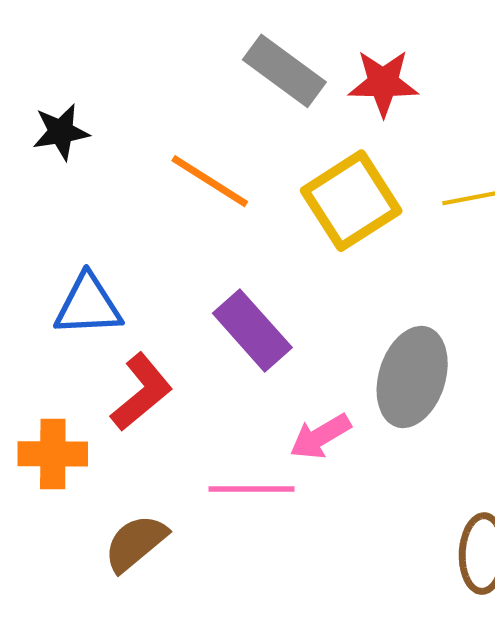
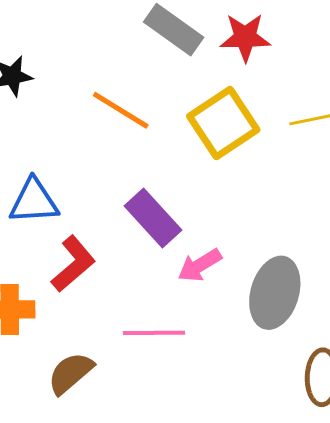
gray ellipse: (412, 377) -> (275, 293), moved
pink arrow: (320, 436) -> (200, 265), moved

